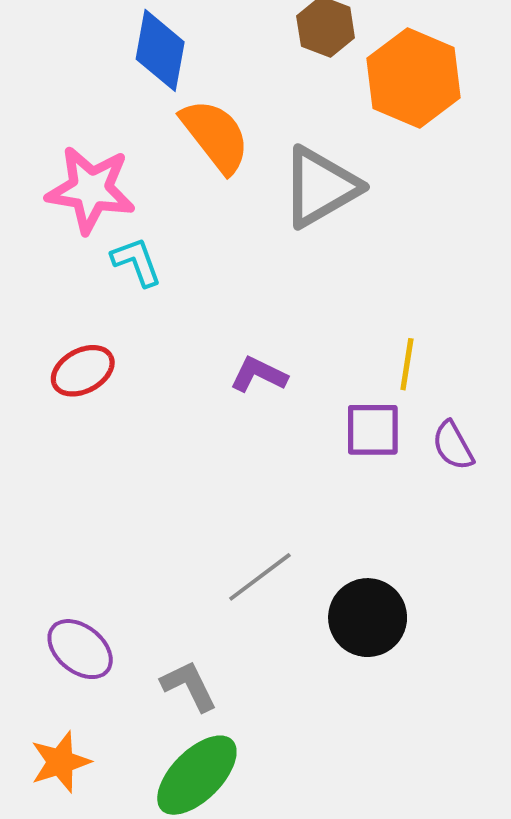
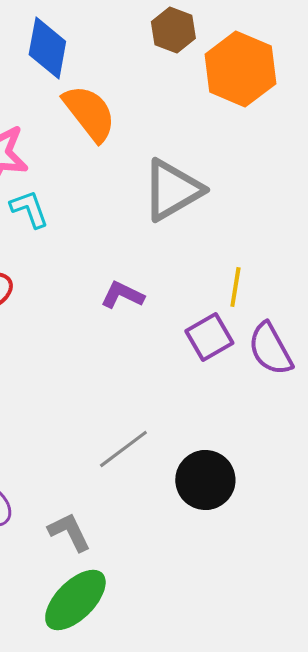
gray triangle: (320, 187) -> (172, 190), moved
purple square: (373, 430) -> (209, 337), turned -30
purple semicircle: (453, 446) -> (270, 349), size x1.4

